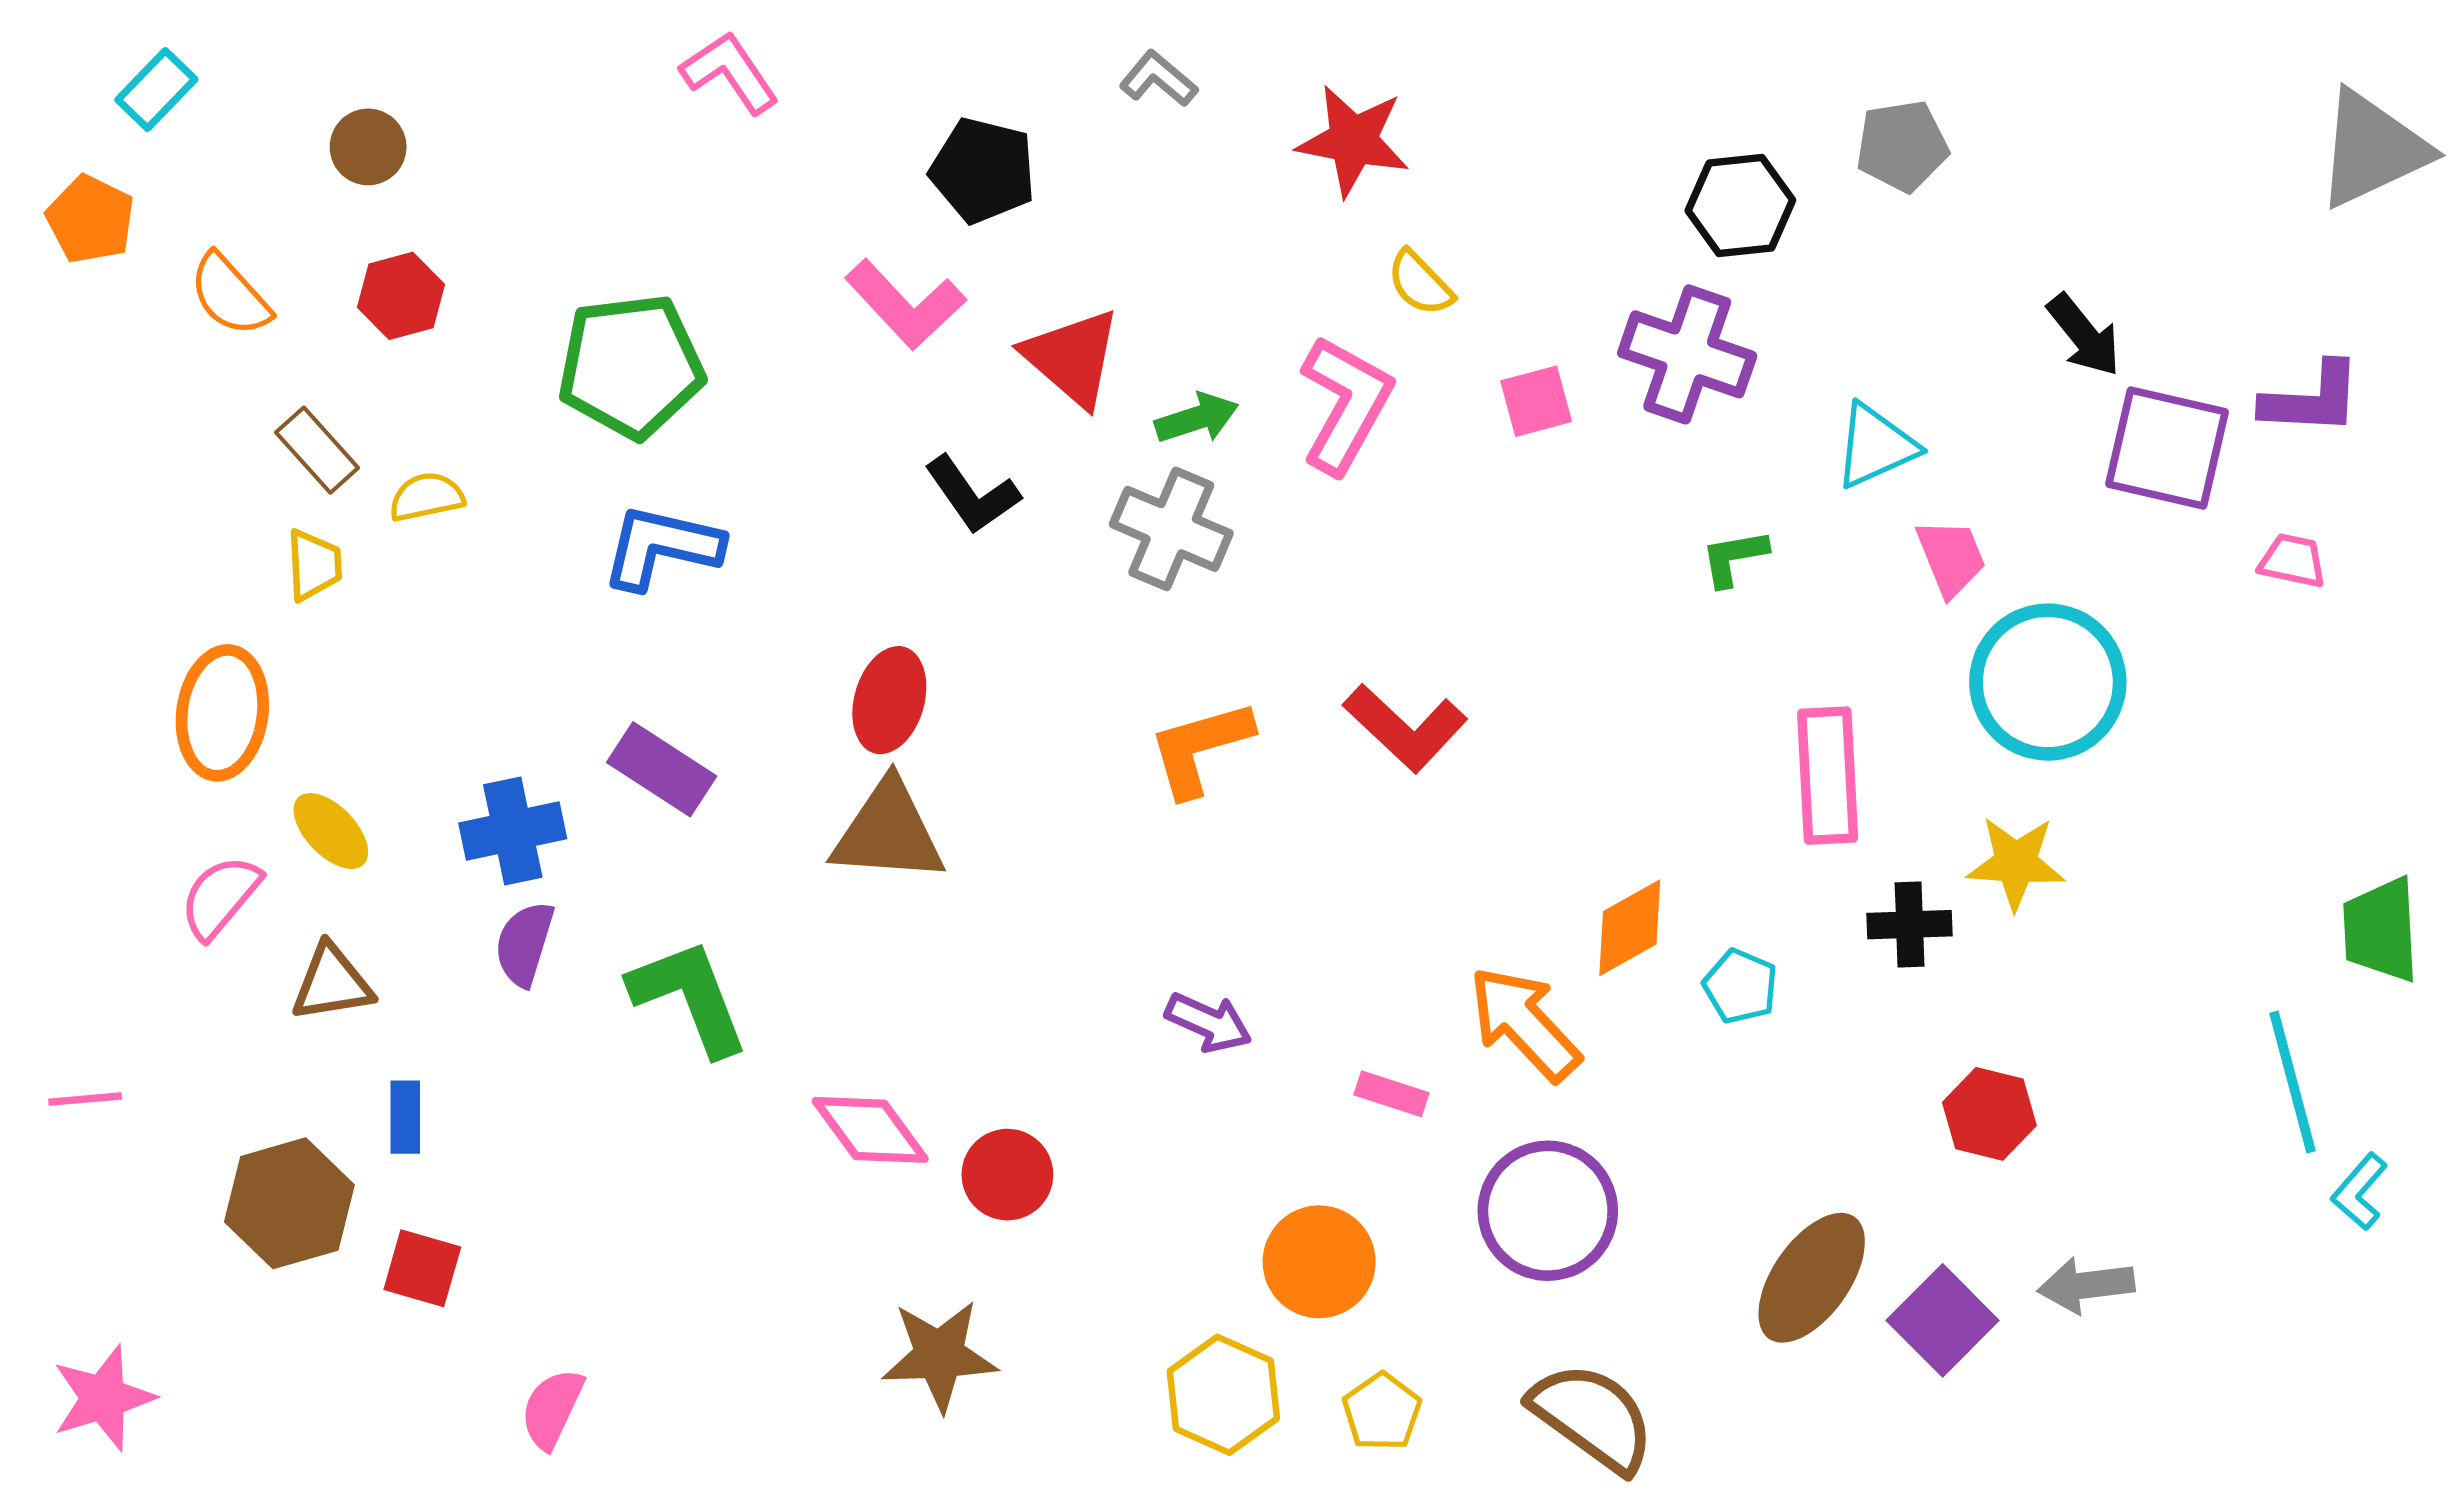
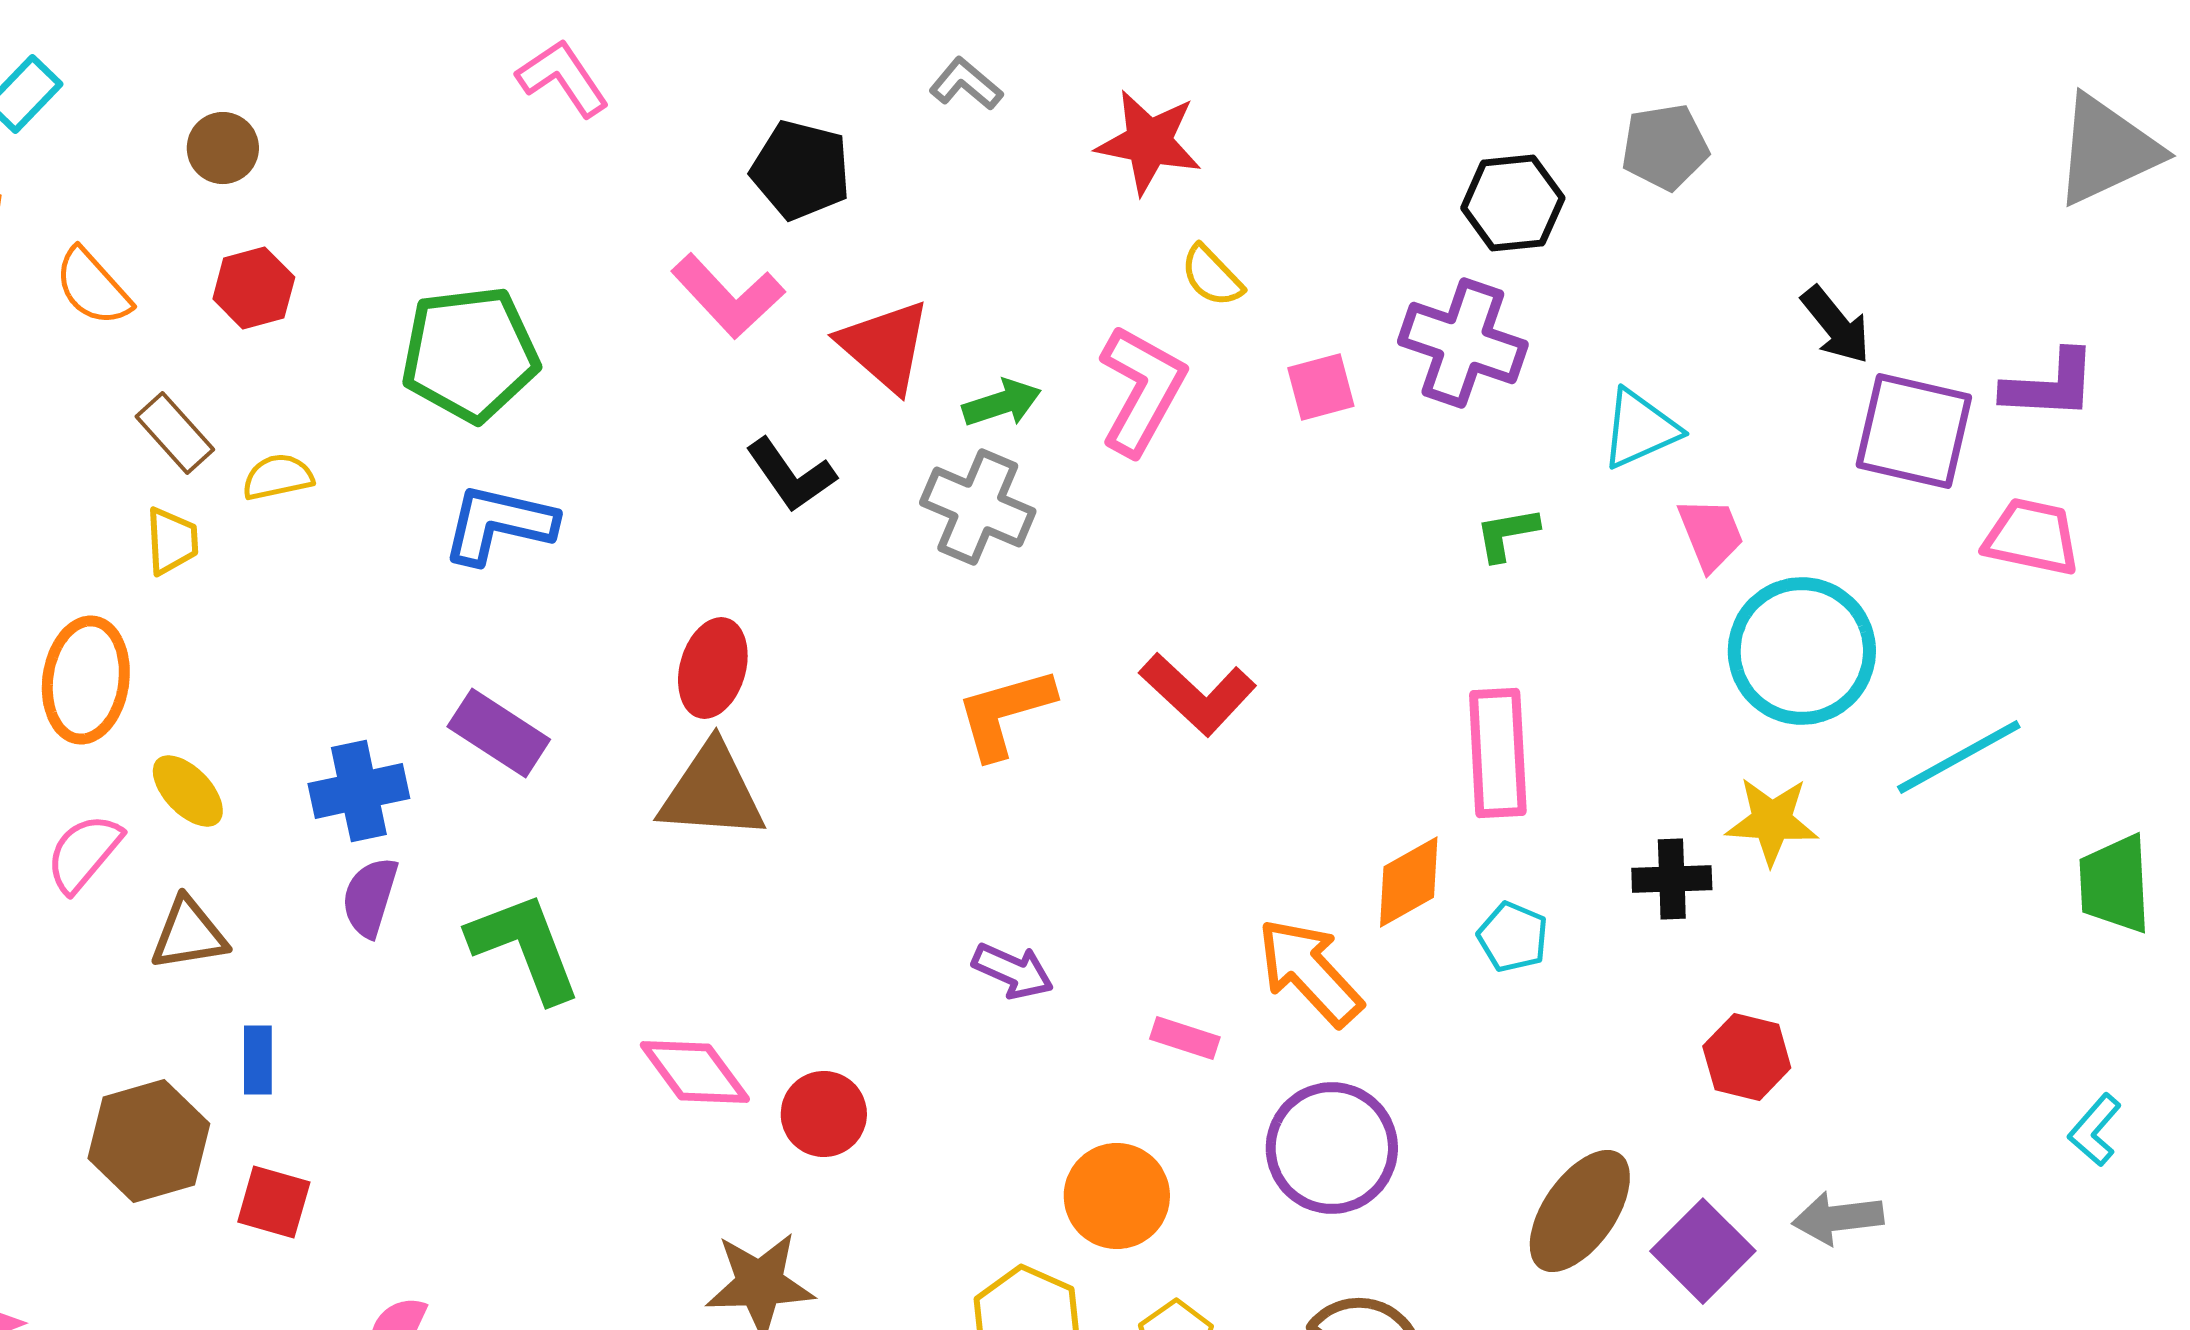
pink trapezoid: (2292, 561) -> (2032, 537), size x1.5
pink rectangle: (1828, 776) -> (1498, 753), moved
cyan line: (2292, 1082) -> (1959, 757), moved, turned 76

